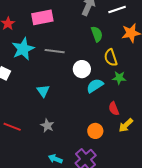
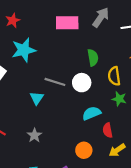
pink rectangle: (42, 17) -> (67, 23), moved
green semicircle: (97, 34) -> (93, 58), moved
gray line: (55, 51) -> (55, 82), moved
cyan semicircle: (95, 86) -> (92, 113), moved

